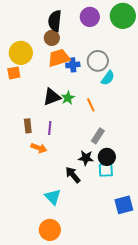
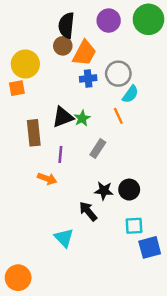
orange trapezoid: (59, 58) -> (85, 53), moved, turned 135
orange line: (91, 105) -> (118, 116), moved
brown rectangle: (28, 126) -> (34, 133), moved, size x1.5
gray rectangle: (98, 136) -> (98, 148), moved
cyan square: (106, 170) -> (134, 226), moved
orange circle: (50, 230) -> (18, 278), moved

